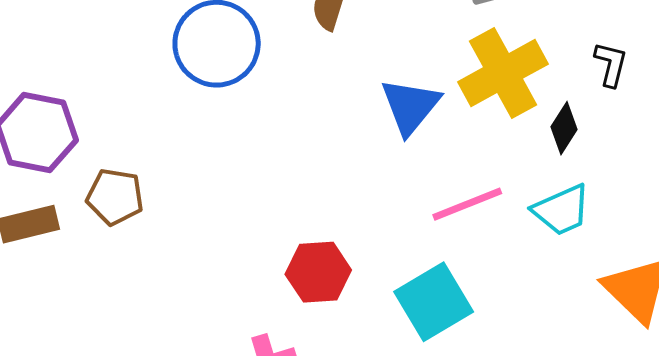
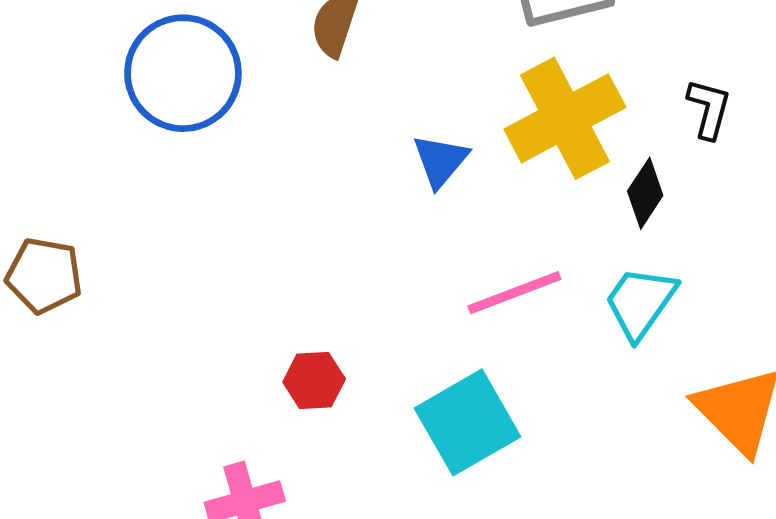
blue triangle: (410, 106) -> (440, 161), size x0.7
cyan trapezoid: (562, 210) -> (640, 302), turned 148
red hexagon: (318, 272) -> (314, 381), size x0.7

